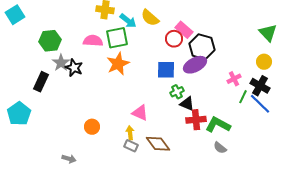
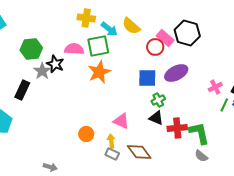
black hexagon: (202, 47) -> (187, 33), moved
black star: (74, 68) -> (55, 64), moved
black triangle: (187, 104) -> (156, 118), moved
green L-shape: (218, 125) -> (199, 133), turned 50
orange circle: (92, 127) -> (86, 134), moved

